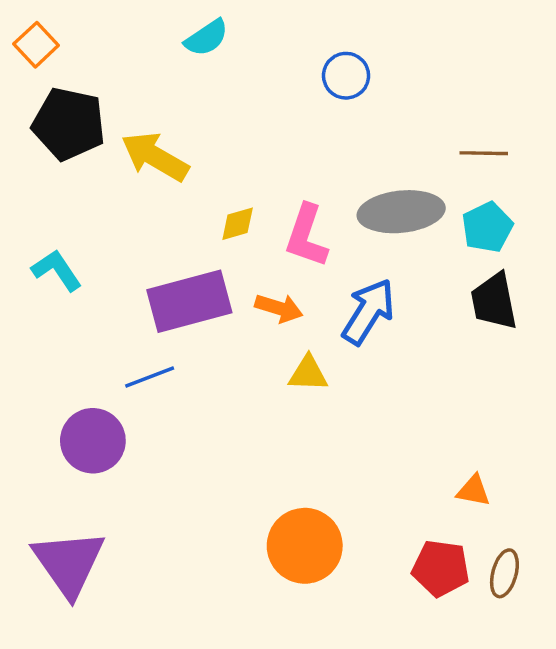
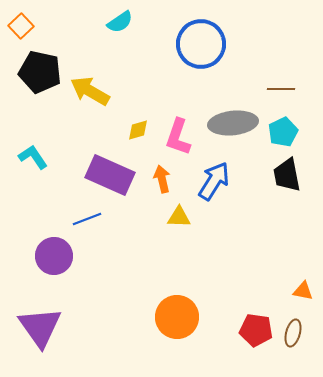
blue circle: (346, 76) -> (201, 44), size x1.8
purple rectangle: (189, 301) -> (110, 175), turned 39
orange arrow: (279, 308) -> (162, 179), turned -120
orange triangle: (473, 491) -> (303, 291), moved

